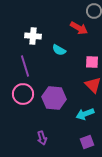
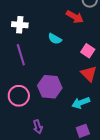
white cross: (33, 36) -> (20, 25), moved
pink square: (92, 62) -> (88, 51), turned 32
pink circle: (23, 94) -> (19, 96), moved

